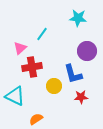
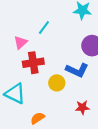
blue L-shape: (73, 74) -> (77, 70), turned -50
red star: (81, 97) -> (82, 107), moved

